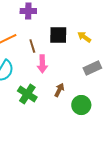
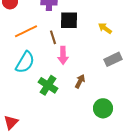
black square: (58, 35) -> (69, 20), moved
green circle: (81, 105) -> (103, 108), moved

